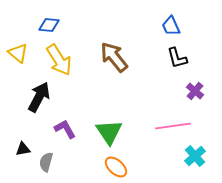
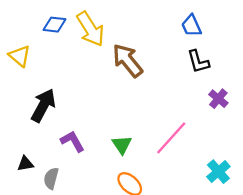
yellow arrow: (59, 60) -> (90, 29), moved
pink line: (173, 126) -> (171, 138), moved, turned -40
green triangle: (109, 132) -> (122, 145), size x0.7

